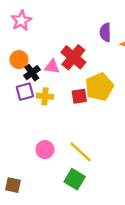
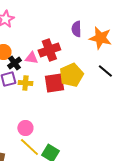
red cross: (73, 57) -> (49, 50), turned 30
red square: (79, 96) -> (54, 83), size x1.5
yellow line: (80, 152) -> (29, 147), moved

